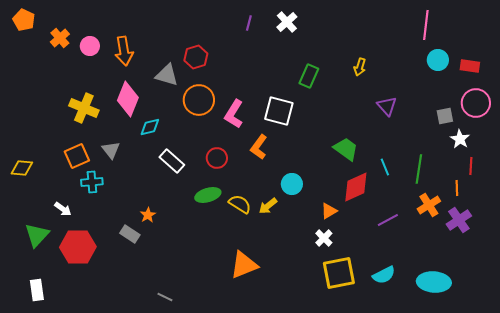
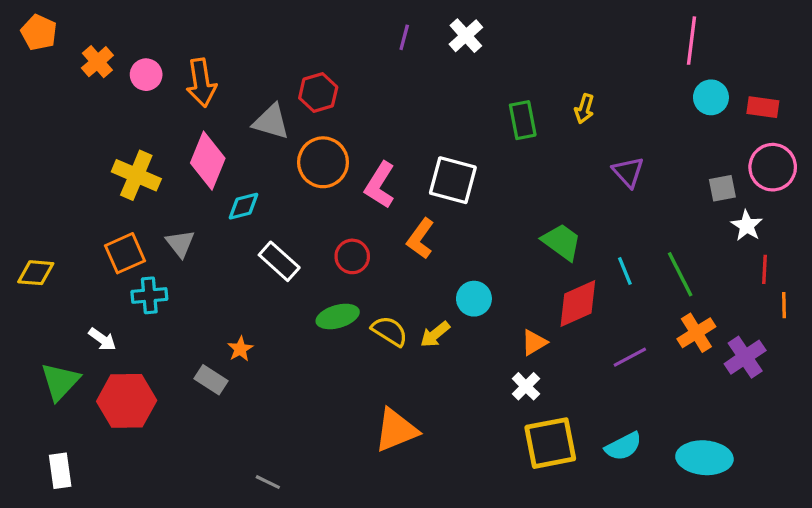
green rectangle: (309, 76) -> (523, 120), moved, turned -35
green line: (419, 169) -> (680, 274), turned -36
orange line: (457, 188) -> (784, 305), moved

